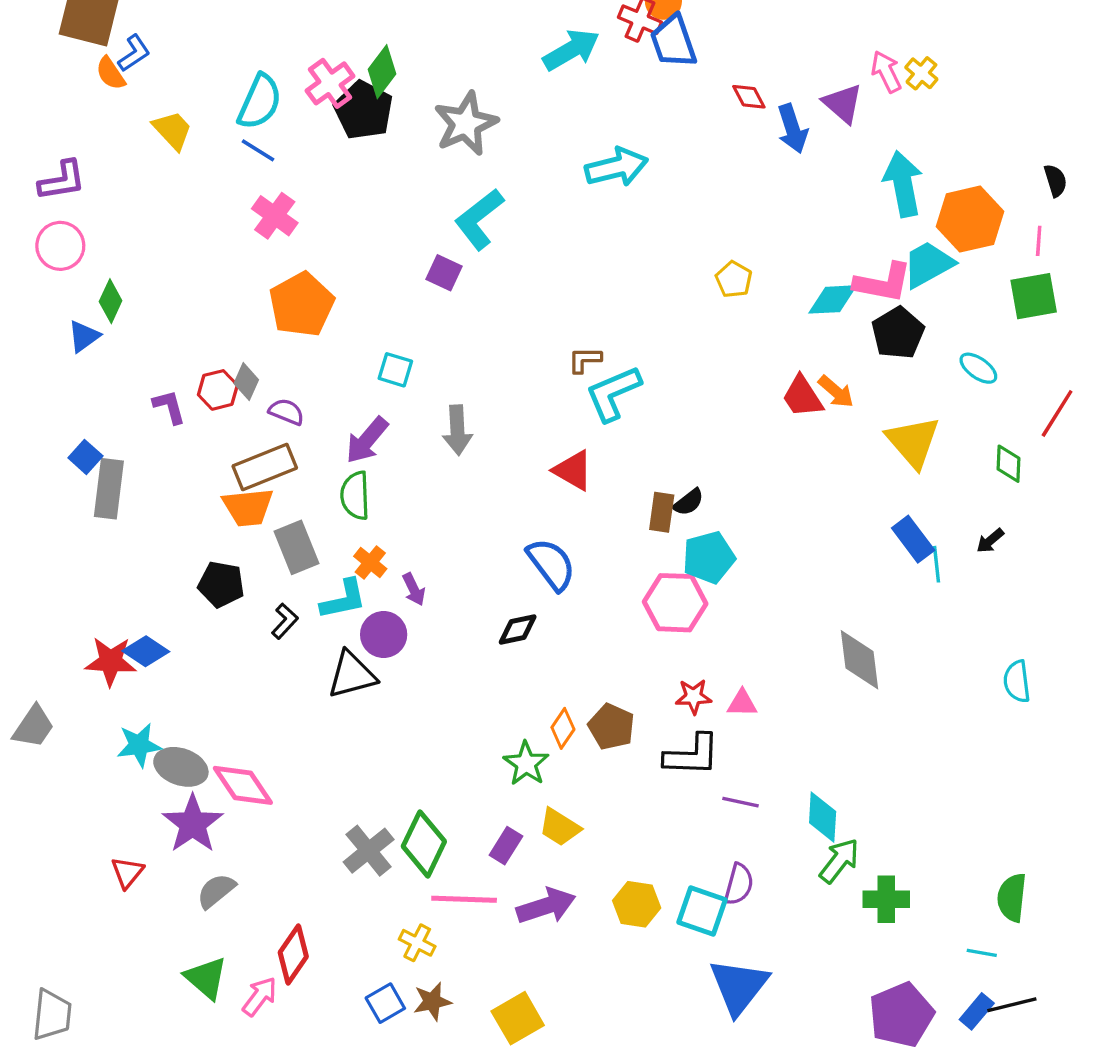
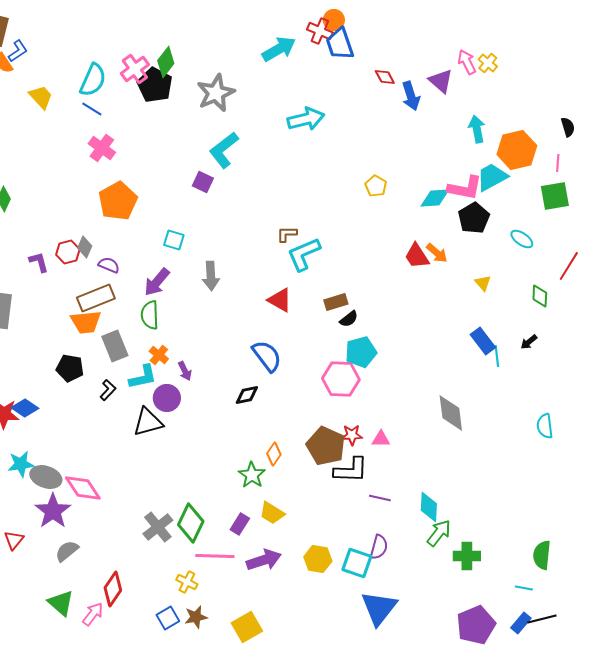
cyan arrow: (903, 184) -> (477, 129), size x0.7
yellow triangle: (913, 442) -> (483, 283), size x0.5
brown rectangle: (662, 512) -> (336, 302), moved, turned 65
brown pentagon: (611, 727) -> (326, 446), moved, size x1.4

